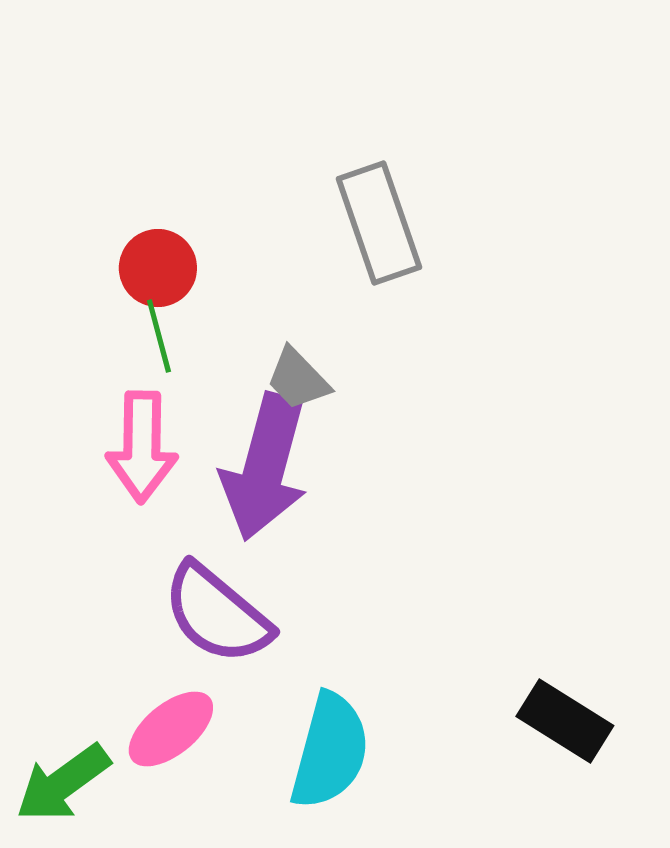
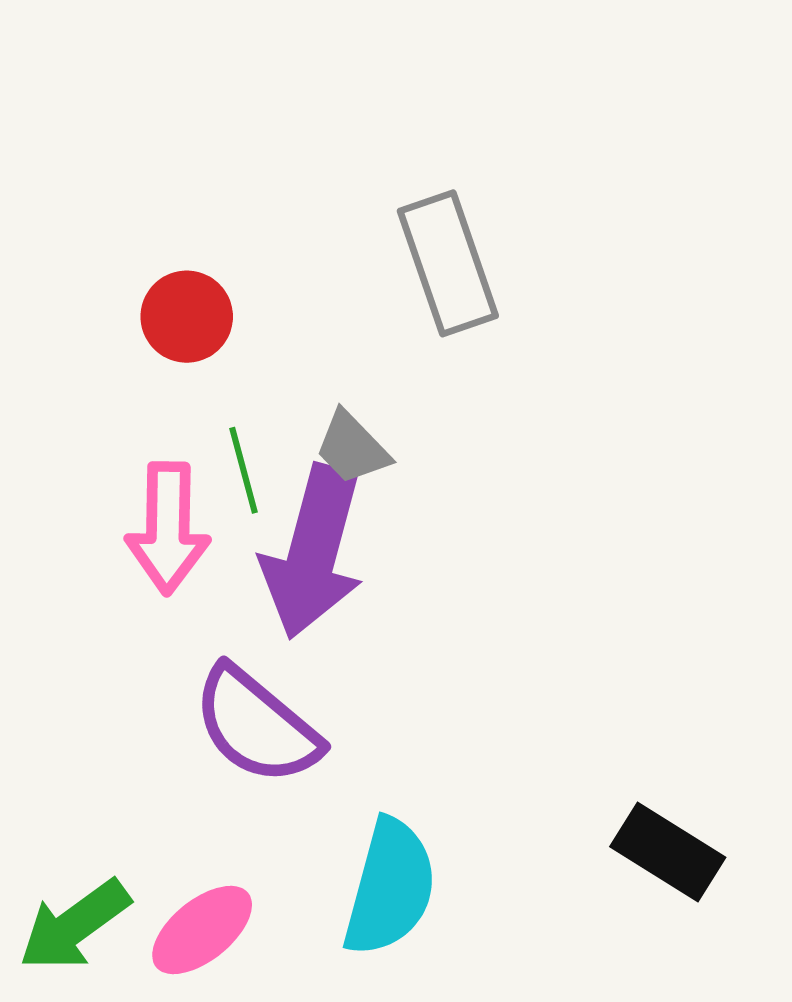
green line: (159, 336) -> (243, 470), moved
pink ellipse: (171, 729) -> (202, 930), moved

